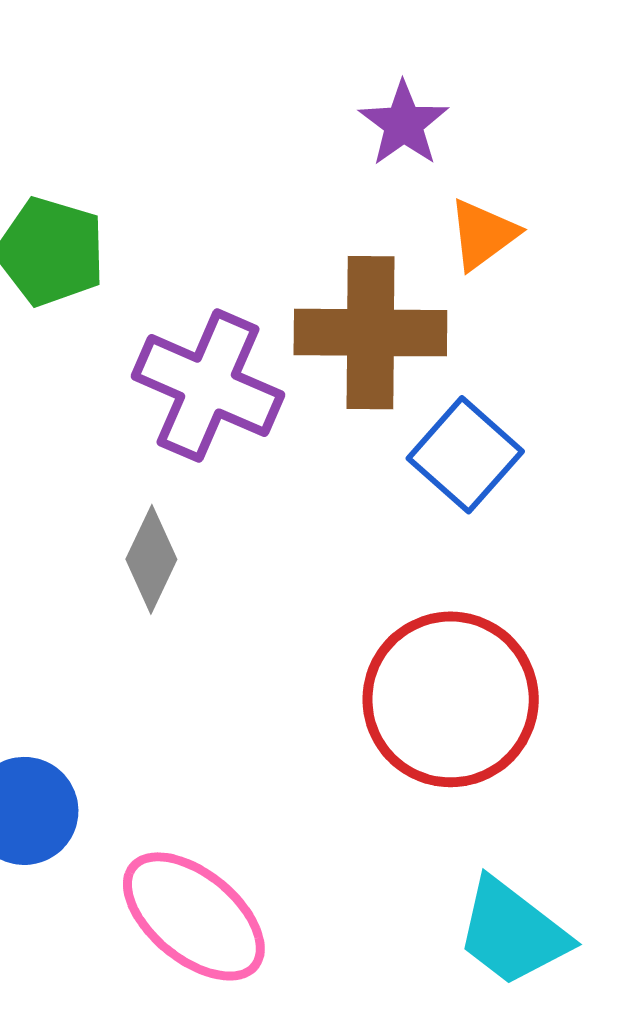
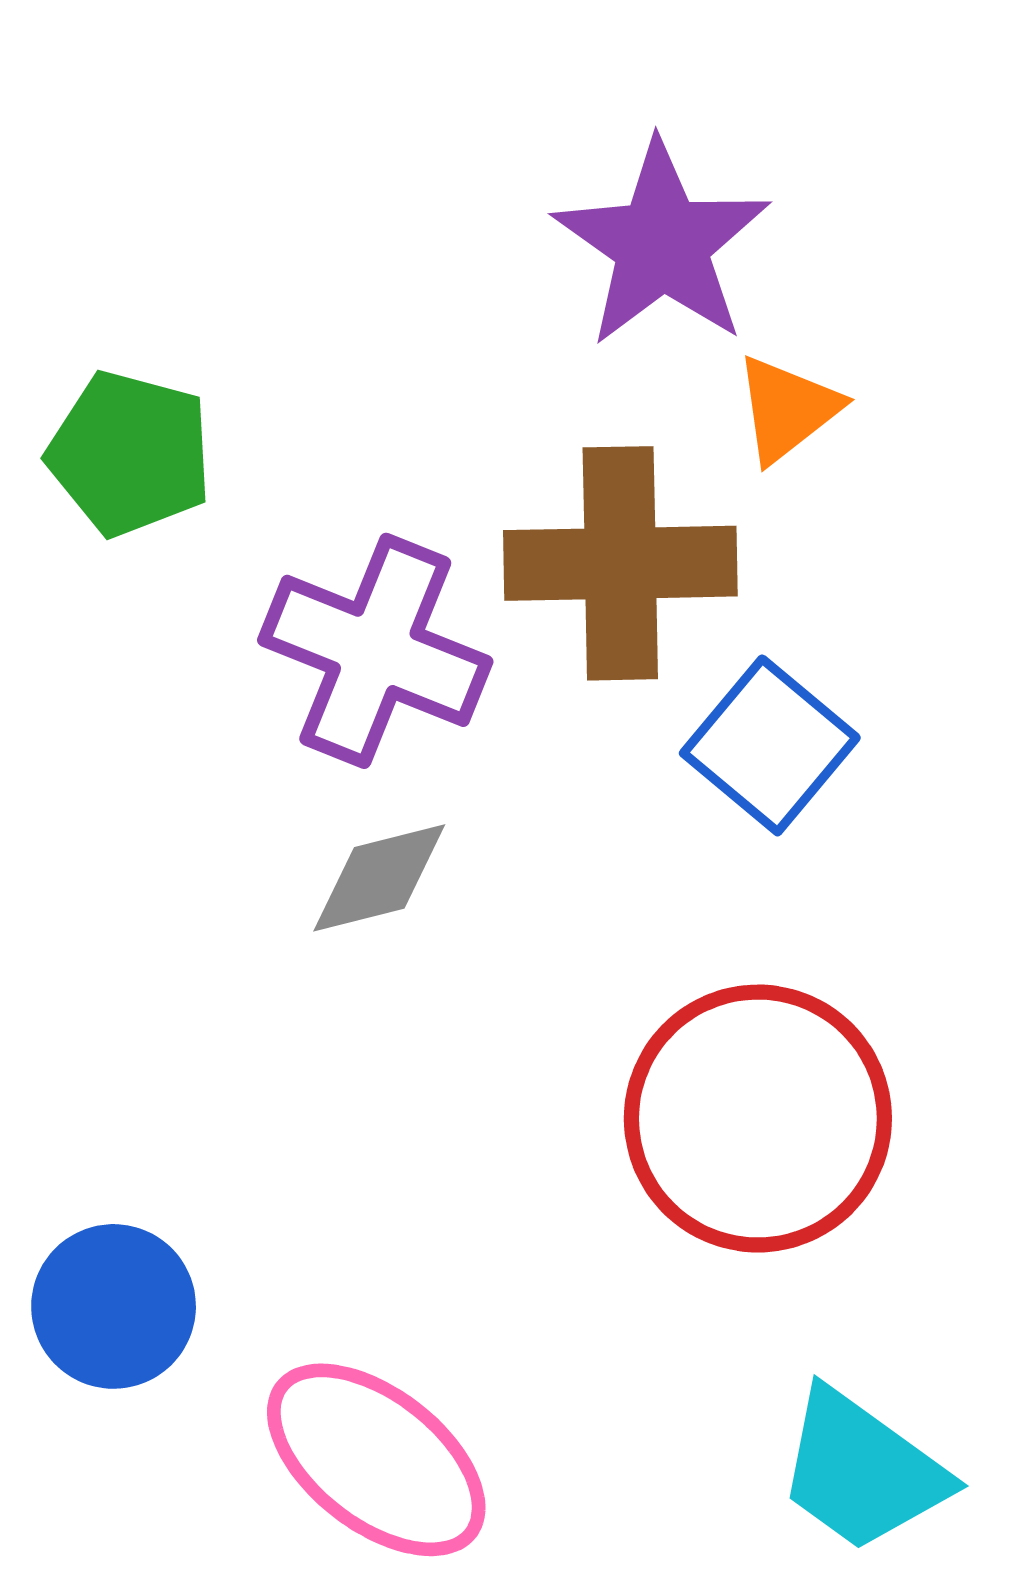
purple star: (404, 124) -> (662, 244), size x1.6
gray diamond: (151, 559) -> (379, 878), moved, turned 52

